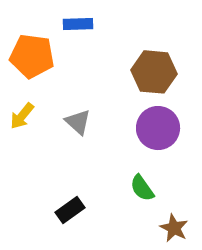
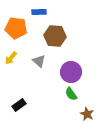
brown hexagon: (154, 72) -> (55, 36), moved
purple circle: (158, 128) -> (71, 72), moved
black rectangle: (70, 210) -> (19, 105), moved

